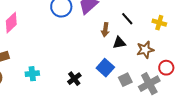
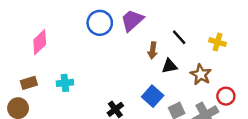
brown star: (145, 50) -> (201, 74), turned -30
cyan cross: (32, 74) -> (65, 83), moved

